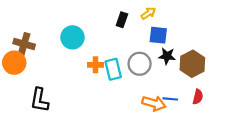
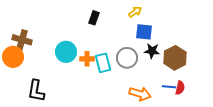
black rectangle: (122, 20) -> (94, 18), moved
cyan circle: (72, 37) -> (66, 52), moved
blue line: (170, 99) -> (169, 87), moved

